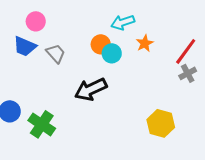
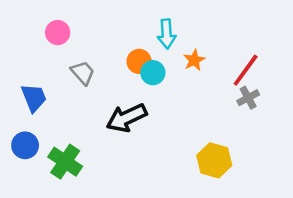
cyan arrow: (123, 22) -> (167, 34), turned -75
blue trapezoid: (25, 46) -> (34, 98), moved, turned -135

